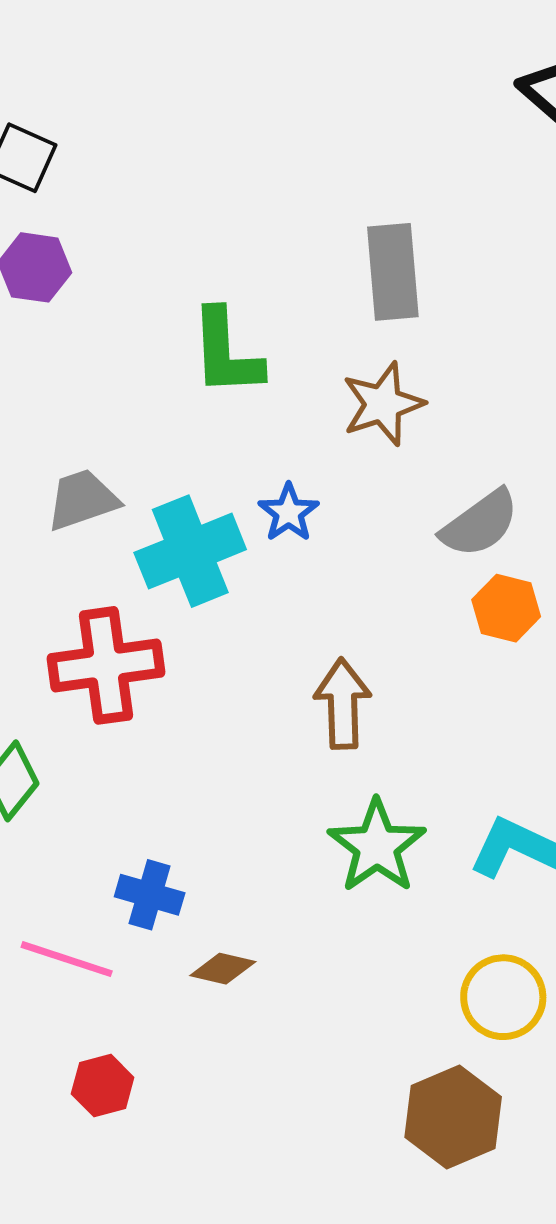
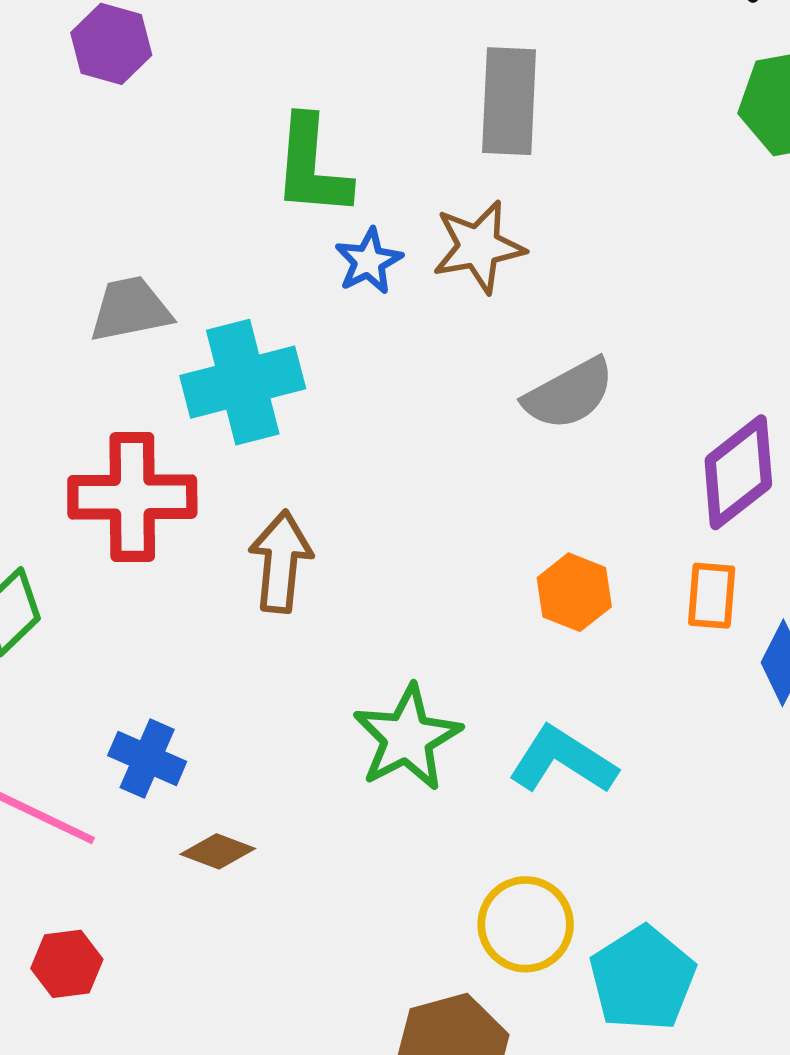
blue star: (289, 513) -> (369, 261), moved
orange hexagon: (506, 608) -> (574, 592), moved
brown arrow: (343, 704) -> (281, 562), moved

